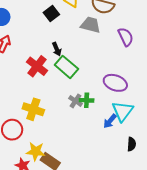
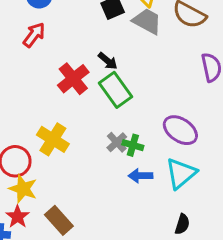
gray trapezoid: (90, 25) -> (147, 21), moved
black arrow: (57, 49) -> (108, 61), turned -40
blue arrow: (110, 121) -> (140, 176), moved, turned 35
yellow star: (36, 151) -> (23, 189), moved

